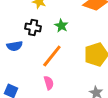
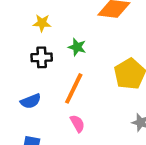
blue semicircle: (15, 46) -> (31, 101), moved

